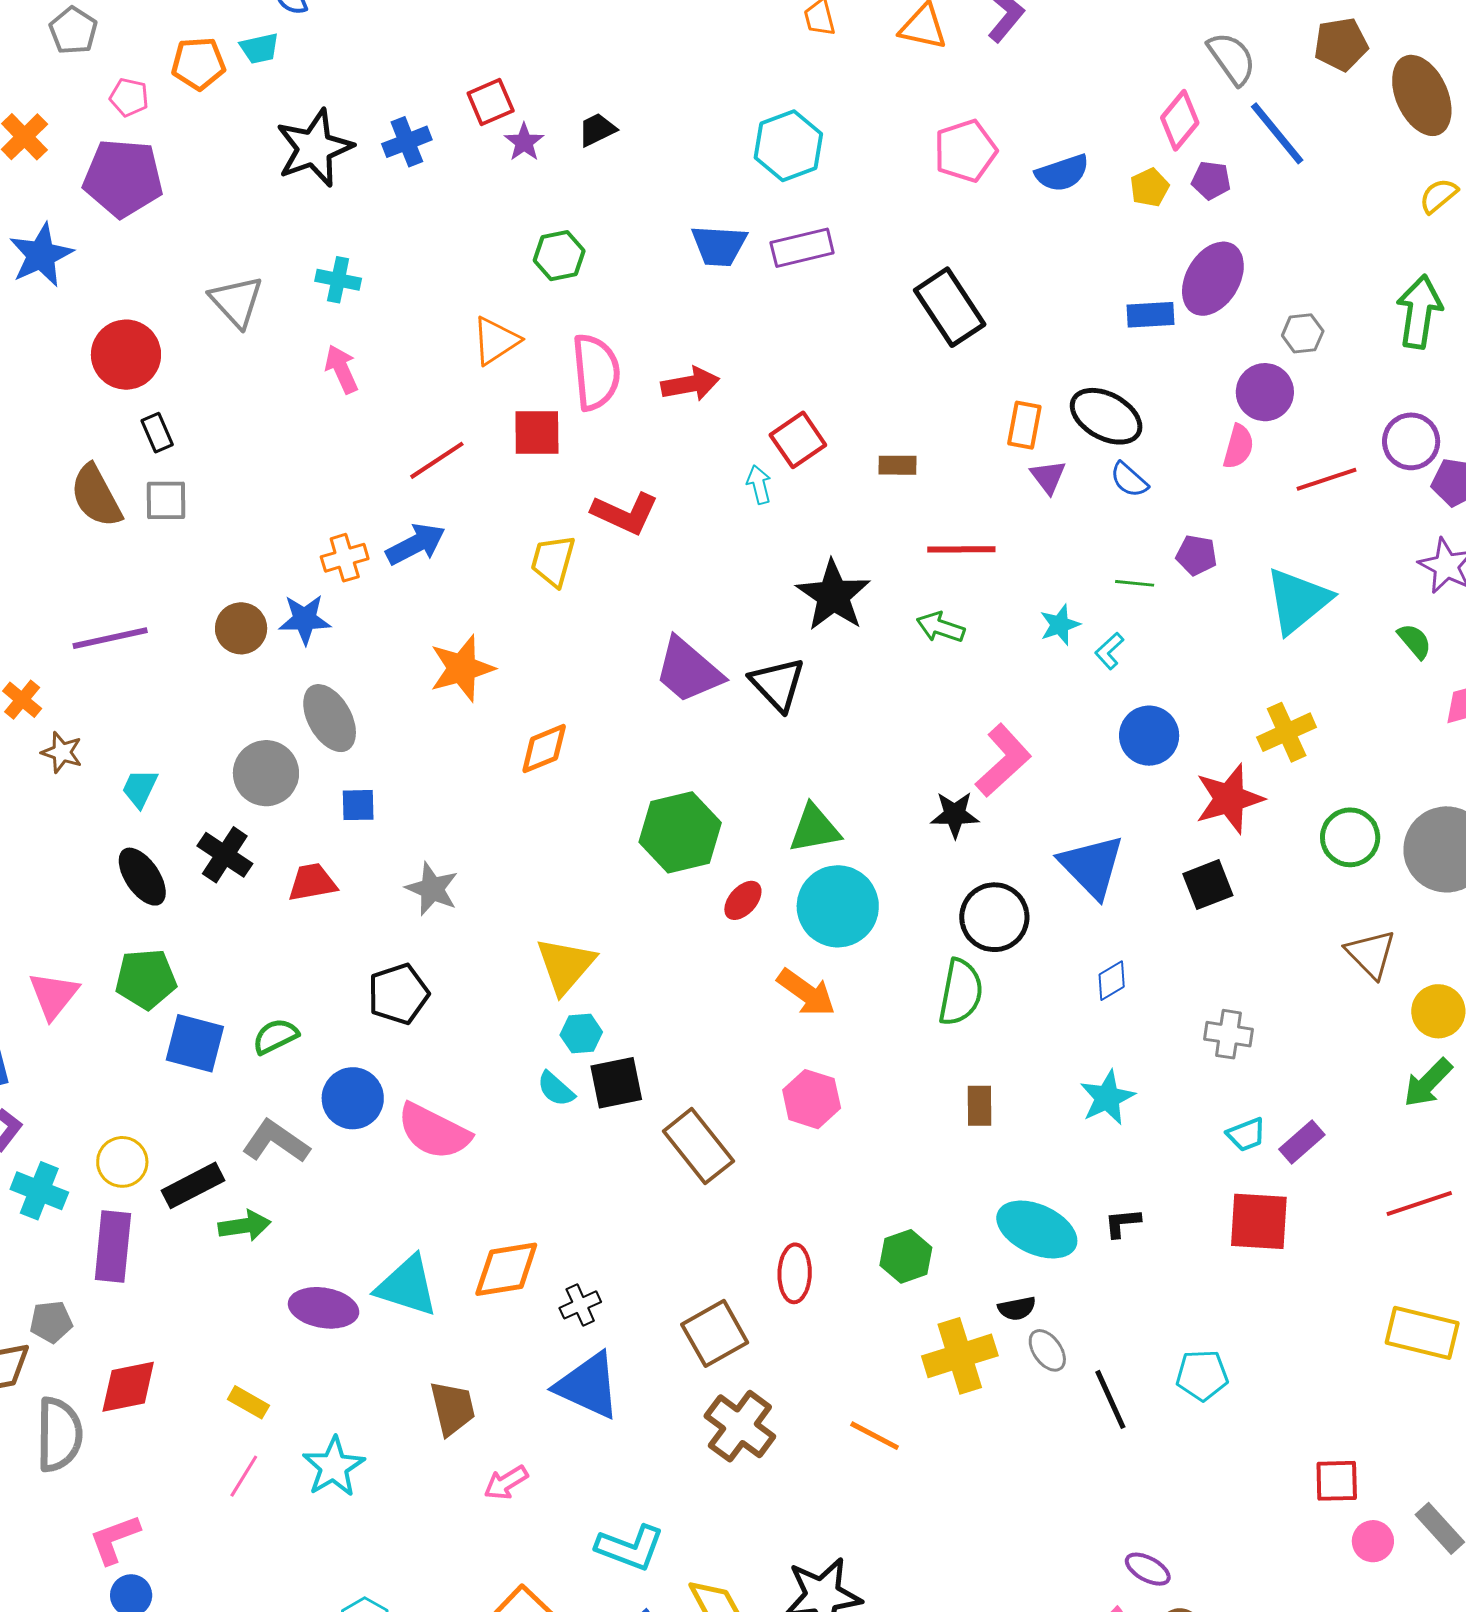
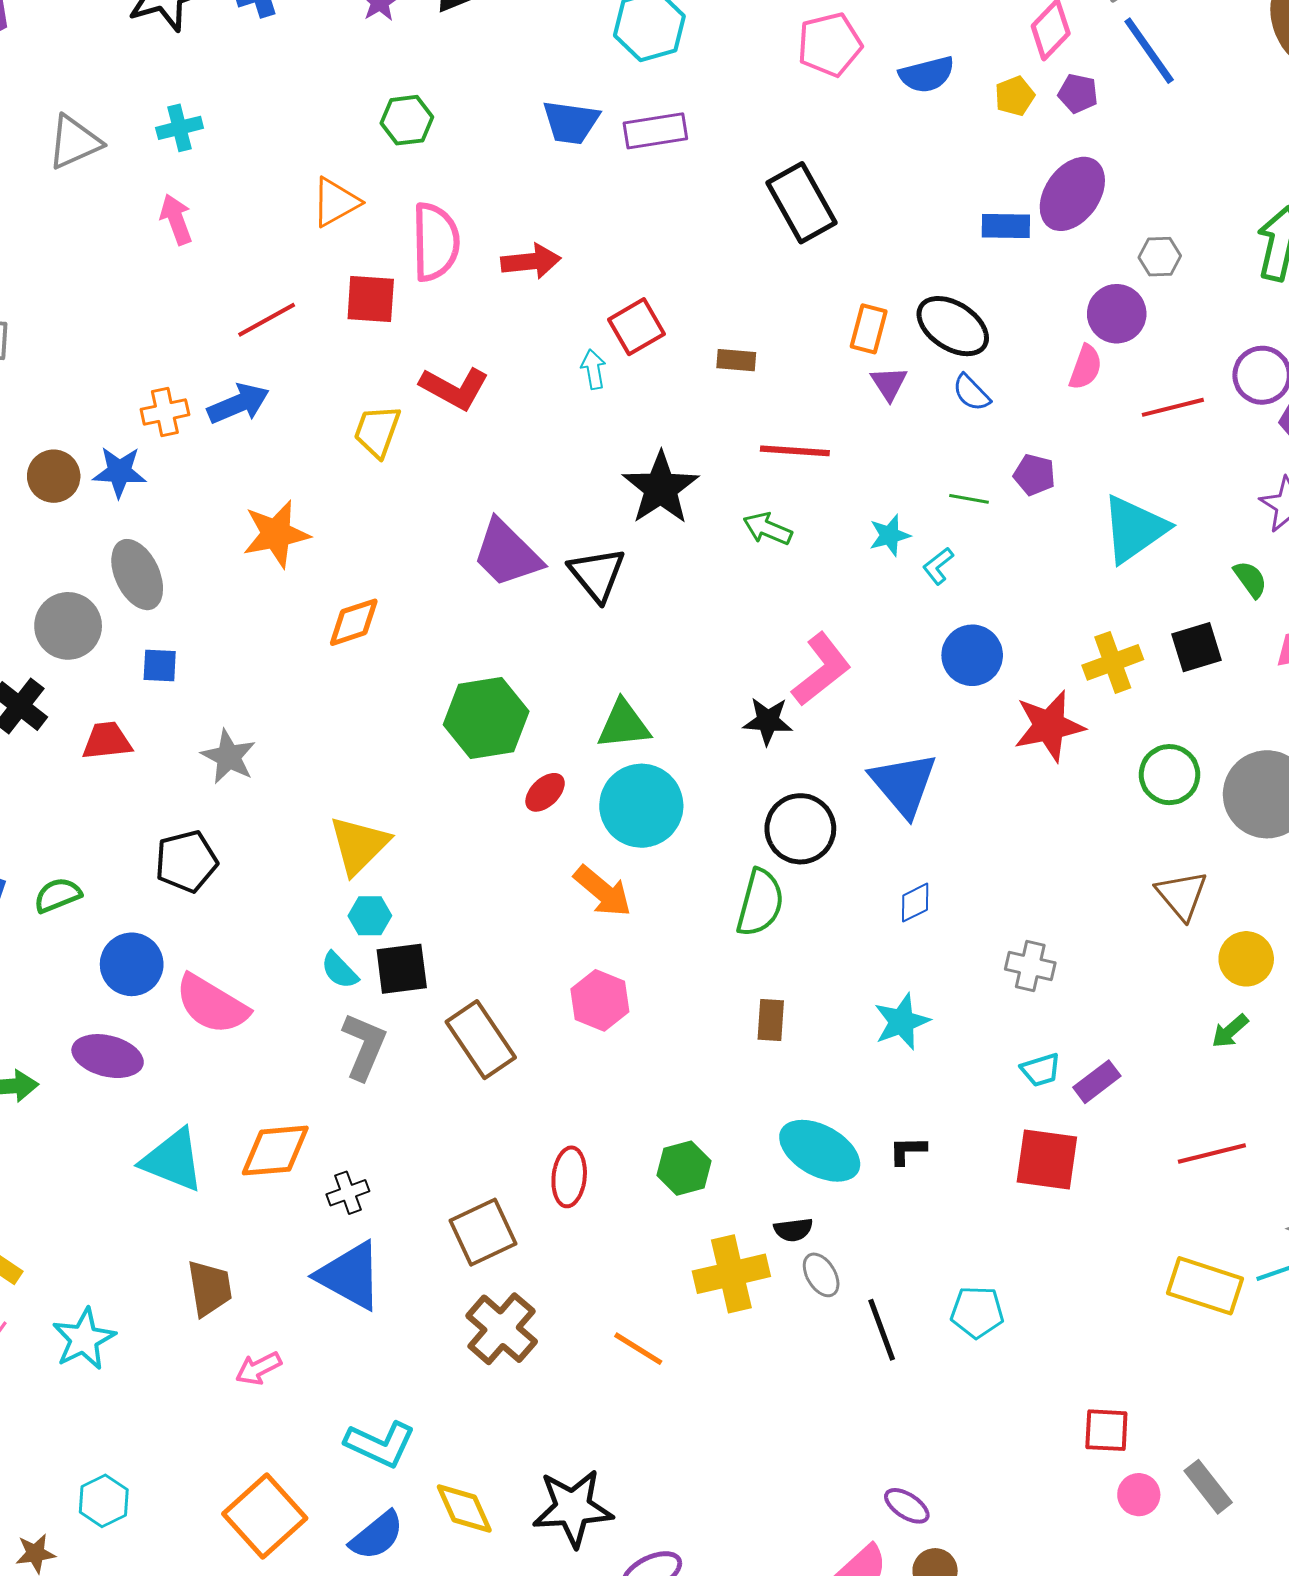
cyan cross: (338, 280) -> (180, 128), turned -30
gray triangle: (237, 301) -> (74, 142), turned 44
black square: (1208, 885) -> (1196, 647), moved
green arrow: (1428, 1083) -> (1230, 1031), size x0.7
gray L-shape: (276, 1142) -> (364, 1046), moved, turned 74
purple ellipse: (324, 1308) -> (108, 1056), moved

